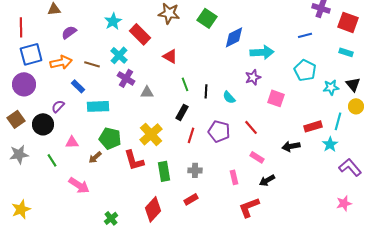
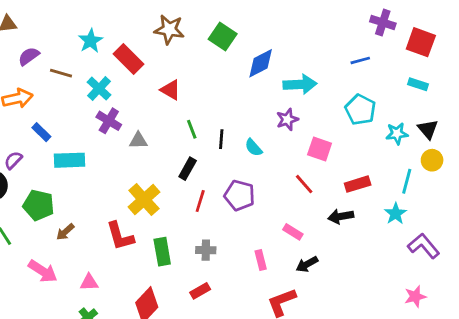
brown line: (92, 64) -> (61, 73), moved
red rectangle: (313, 126) -> (358, 184), moved
red line: (251, 127) -> (304, 184), moved
green pentagon: (110, 138) -> (39, 205), moved
pink triangle: (72, 142) -> (89, 282), moved

